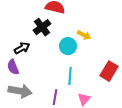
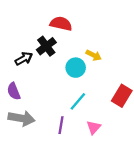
black arrow: (22, 48) -> (24, 59), moved
cyan line: (70, 76) -> (78, 101), turned 36

